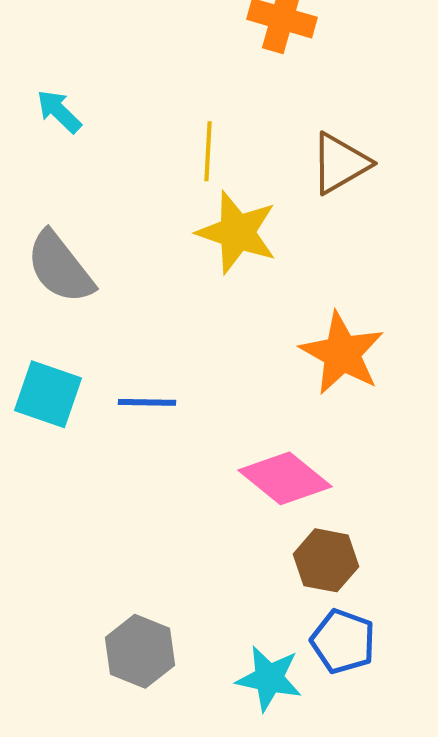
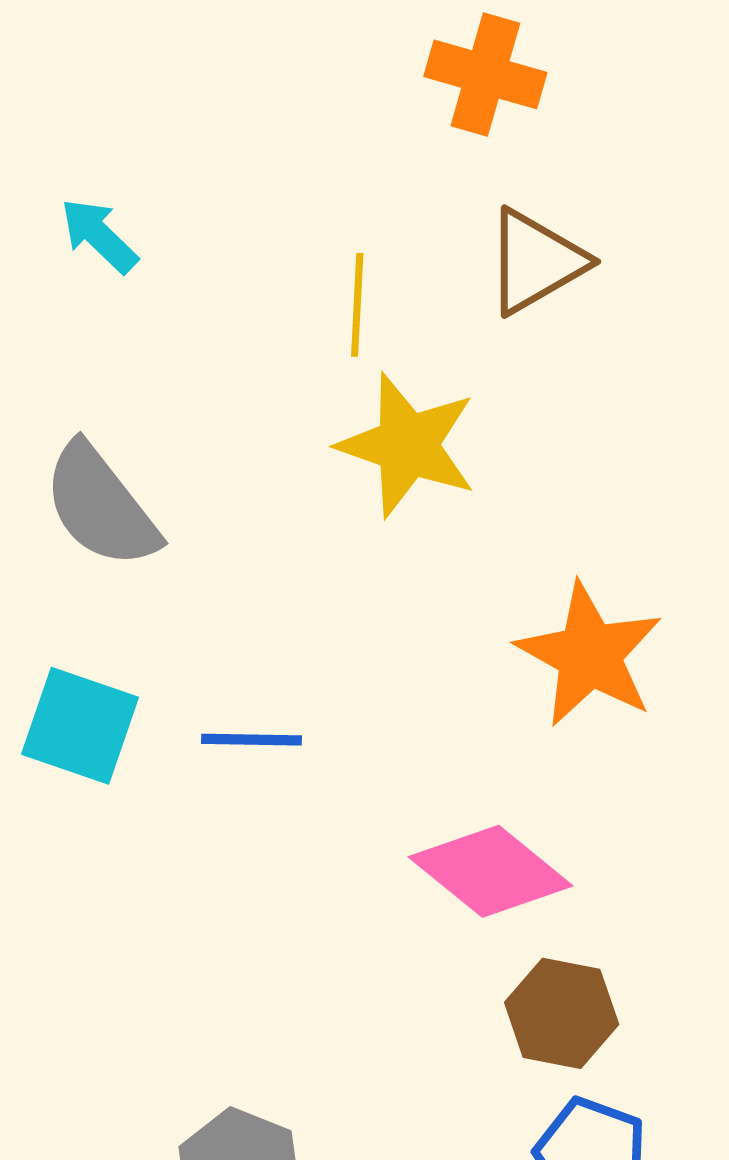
brown triangle: (340, 163) -> (536, 262), moved

